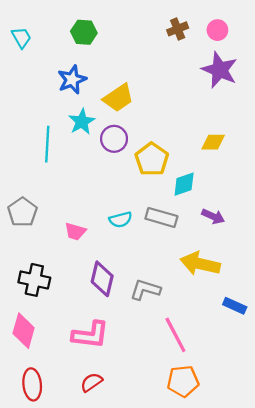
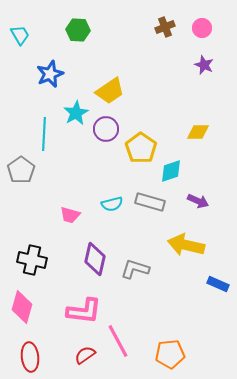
purple star: (220, 70) -> (204, 65), size x0.6
blue star: (72, 80) -> (50, 74), moved
gray pentagon: (22, 212) -> (21, 170), moved
pink line: (175, 335) -> (118, 341), moved

